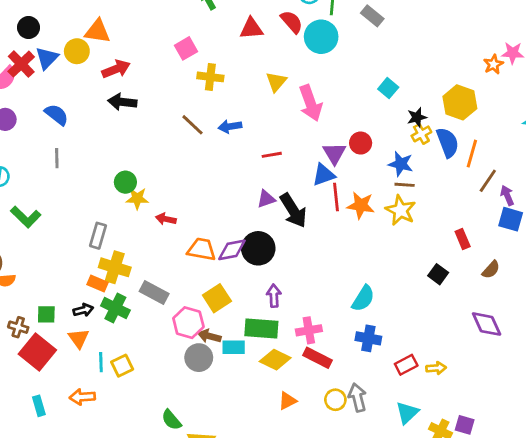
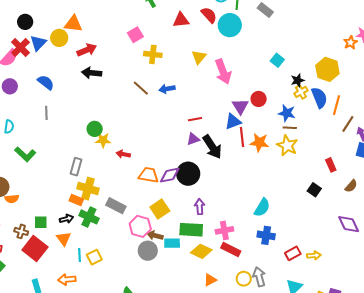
red line: (272, 155) -> (195, 119), moved

